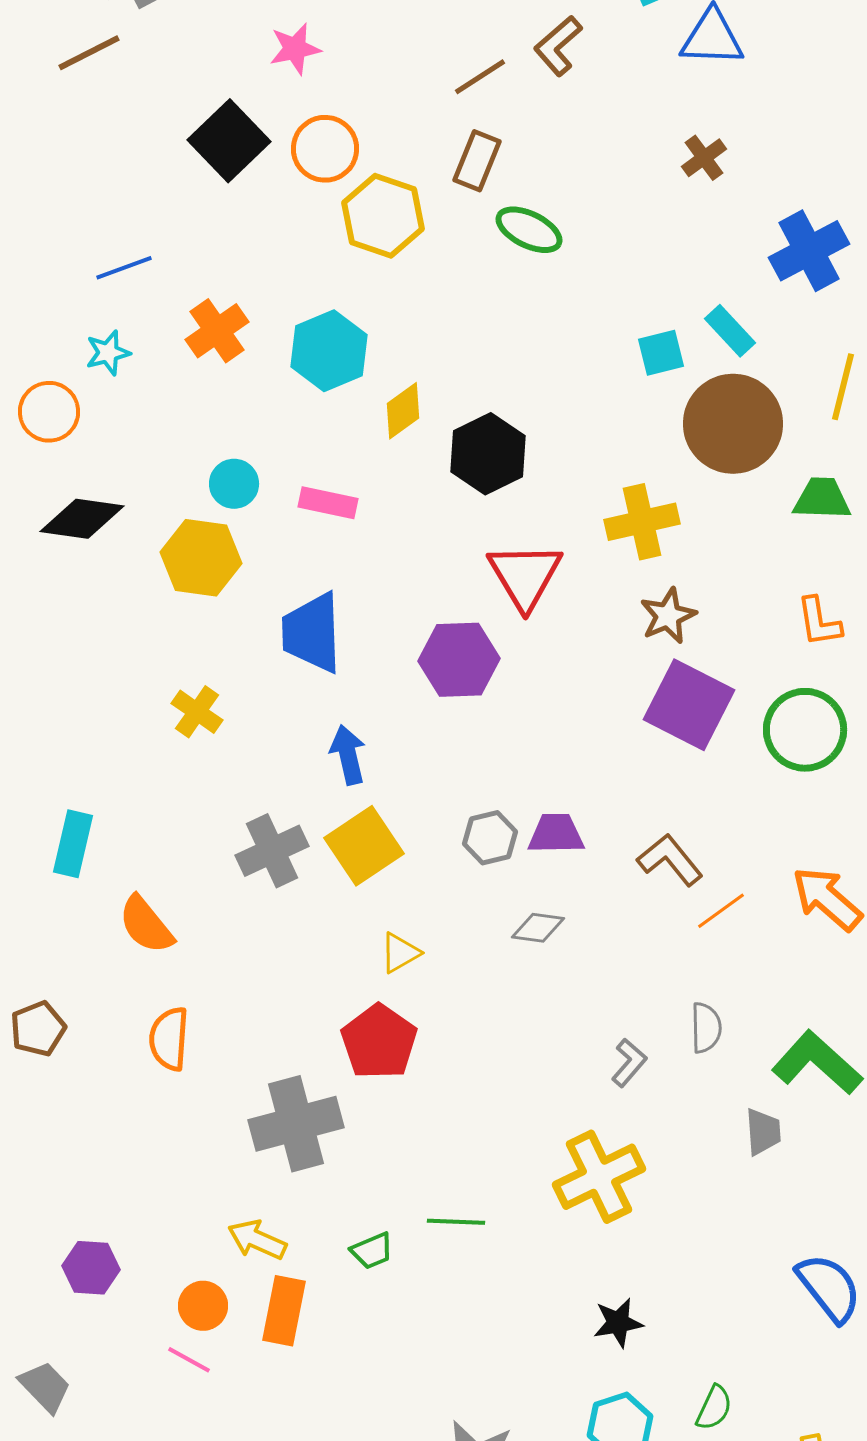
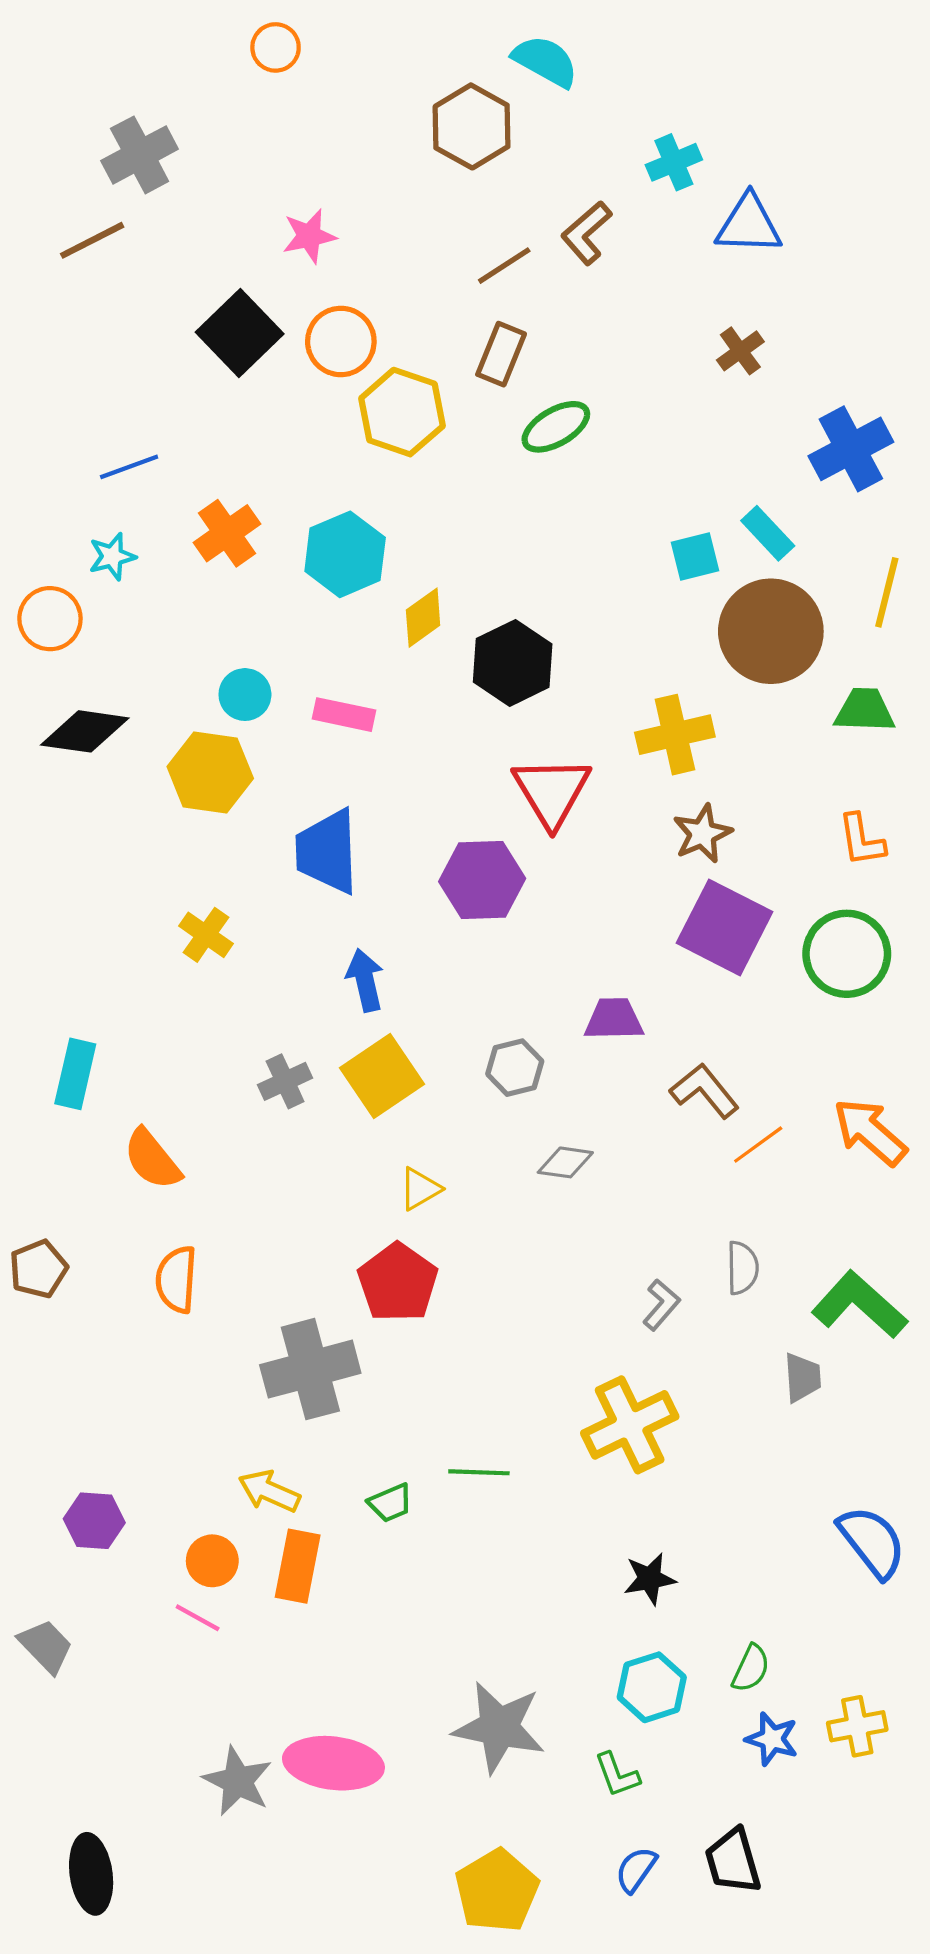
green ellipse: (529, 230) -> (556, 427), turned -56
purple trapezoid: (556, 834) -> (614, 1019), moved
gray cross: (272, 851) -> (285, 1081), size x0.7

